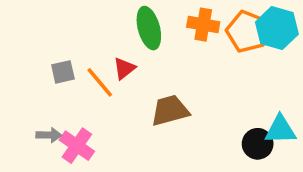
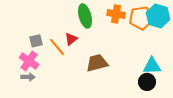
orange pentagon: (247, 32) -> (141, 18), turned -30
cyan triangle: (280, 130) -> (152, 66), moved
pink cross: (77, 146) -> (29, 61), moved

